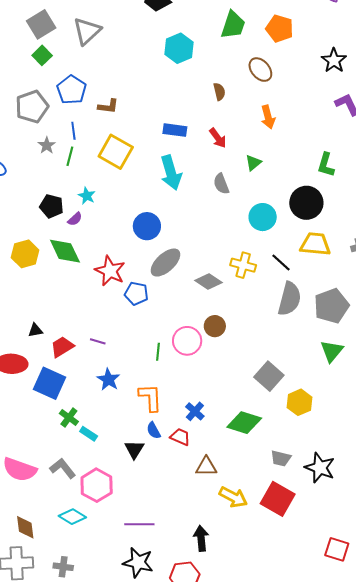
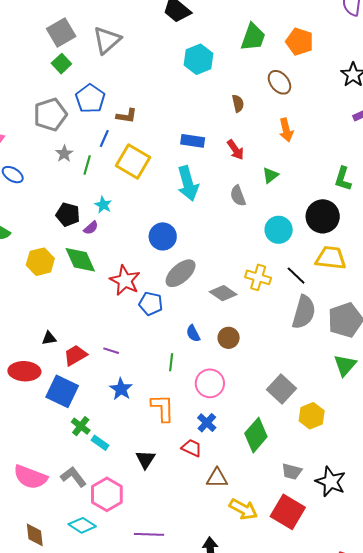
blue line: (73, 131) -> (104, 139), moved, turned 30
pink circle: (187, 341) -> (210, 383), moved
green diamond: (244, 423) -> (256, 435), turned -68
blue semicircle: (154, 430) -> (193, 333), moved

